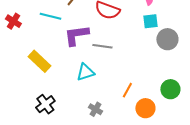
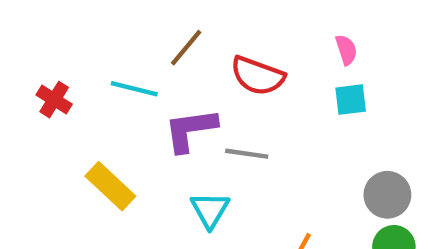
gray circle: (167, 39) -> (387, 195), moved
cyan triangle: (85, 72) -> (210, 210), turned -42

